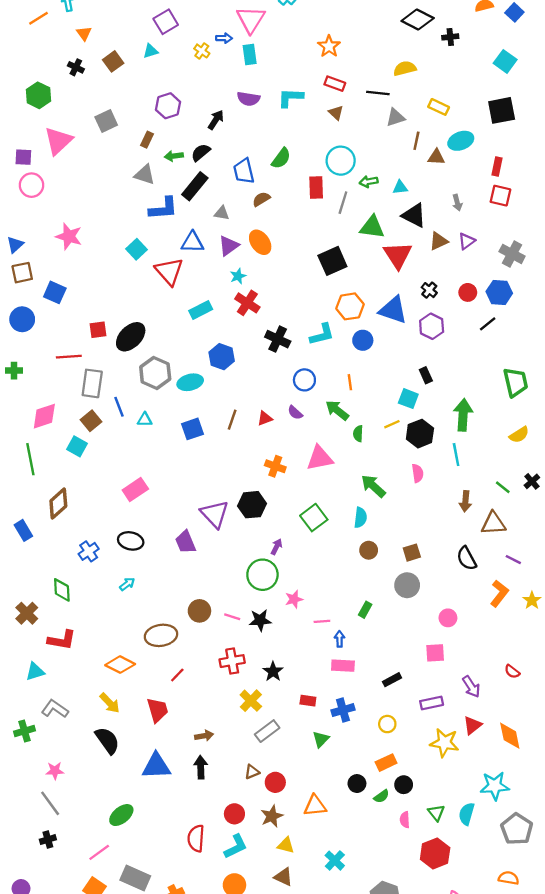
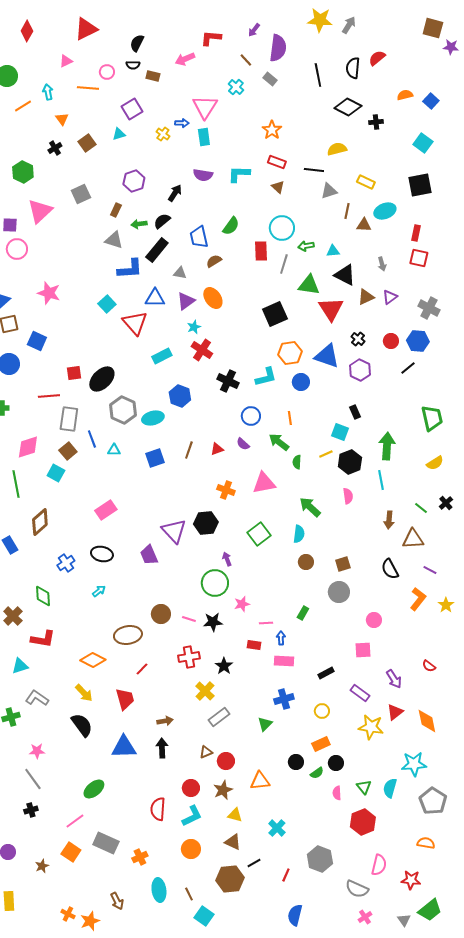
black cross: (76, 67) -> (55, 148), turned 32
purple arrow: (276, 547) -> (227, 559), turned -48
red rectangle: (308, 701) -> (254, 645), moved
purple rectangle: (432, 703) -> (360, 693), turned 48

